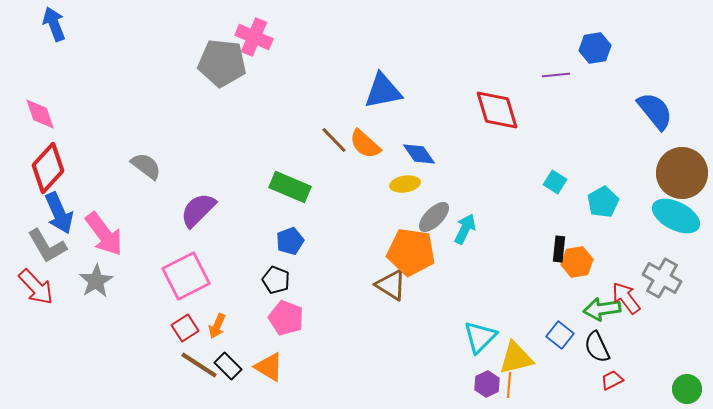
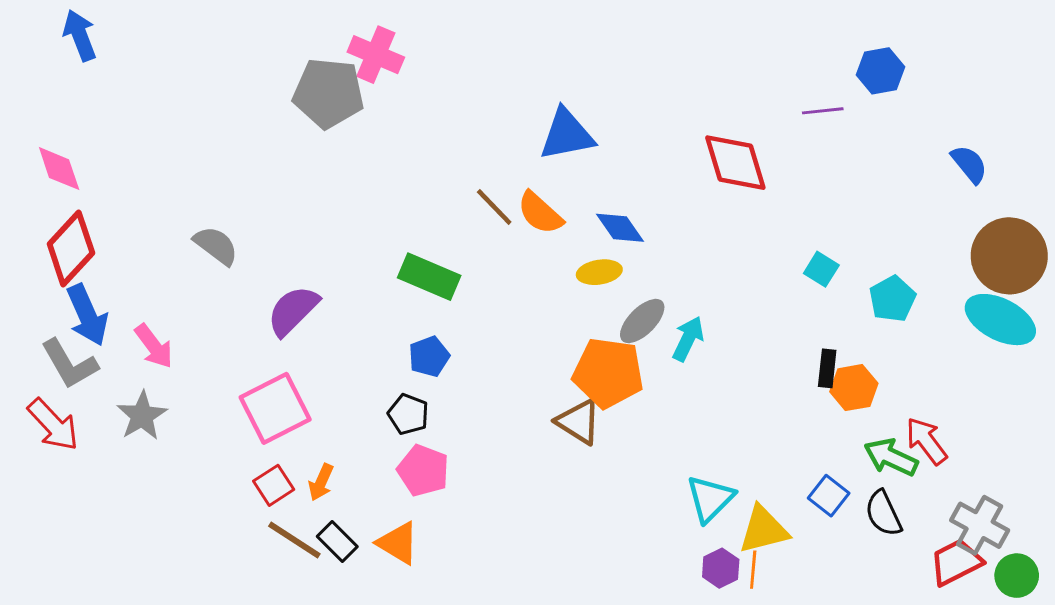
blue semicircle: (655, 111) -> (969, 164), size x0.7
pink arrow: (104, 234) -> (154, 346), size x0.7
gray cross: (662, 278) -> (980, 525), moved
green arrow: (602, 309) -> (891, 457), turned 33
red trapezoid: (612, 380) -> (956, 562), moved, size x1.6

